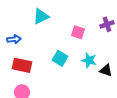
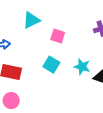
pink square: (78, 32) -> (58, 36), moved

